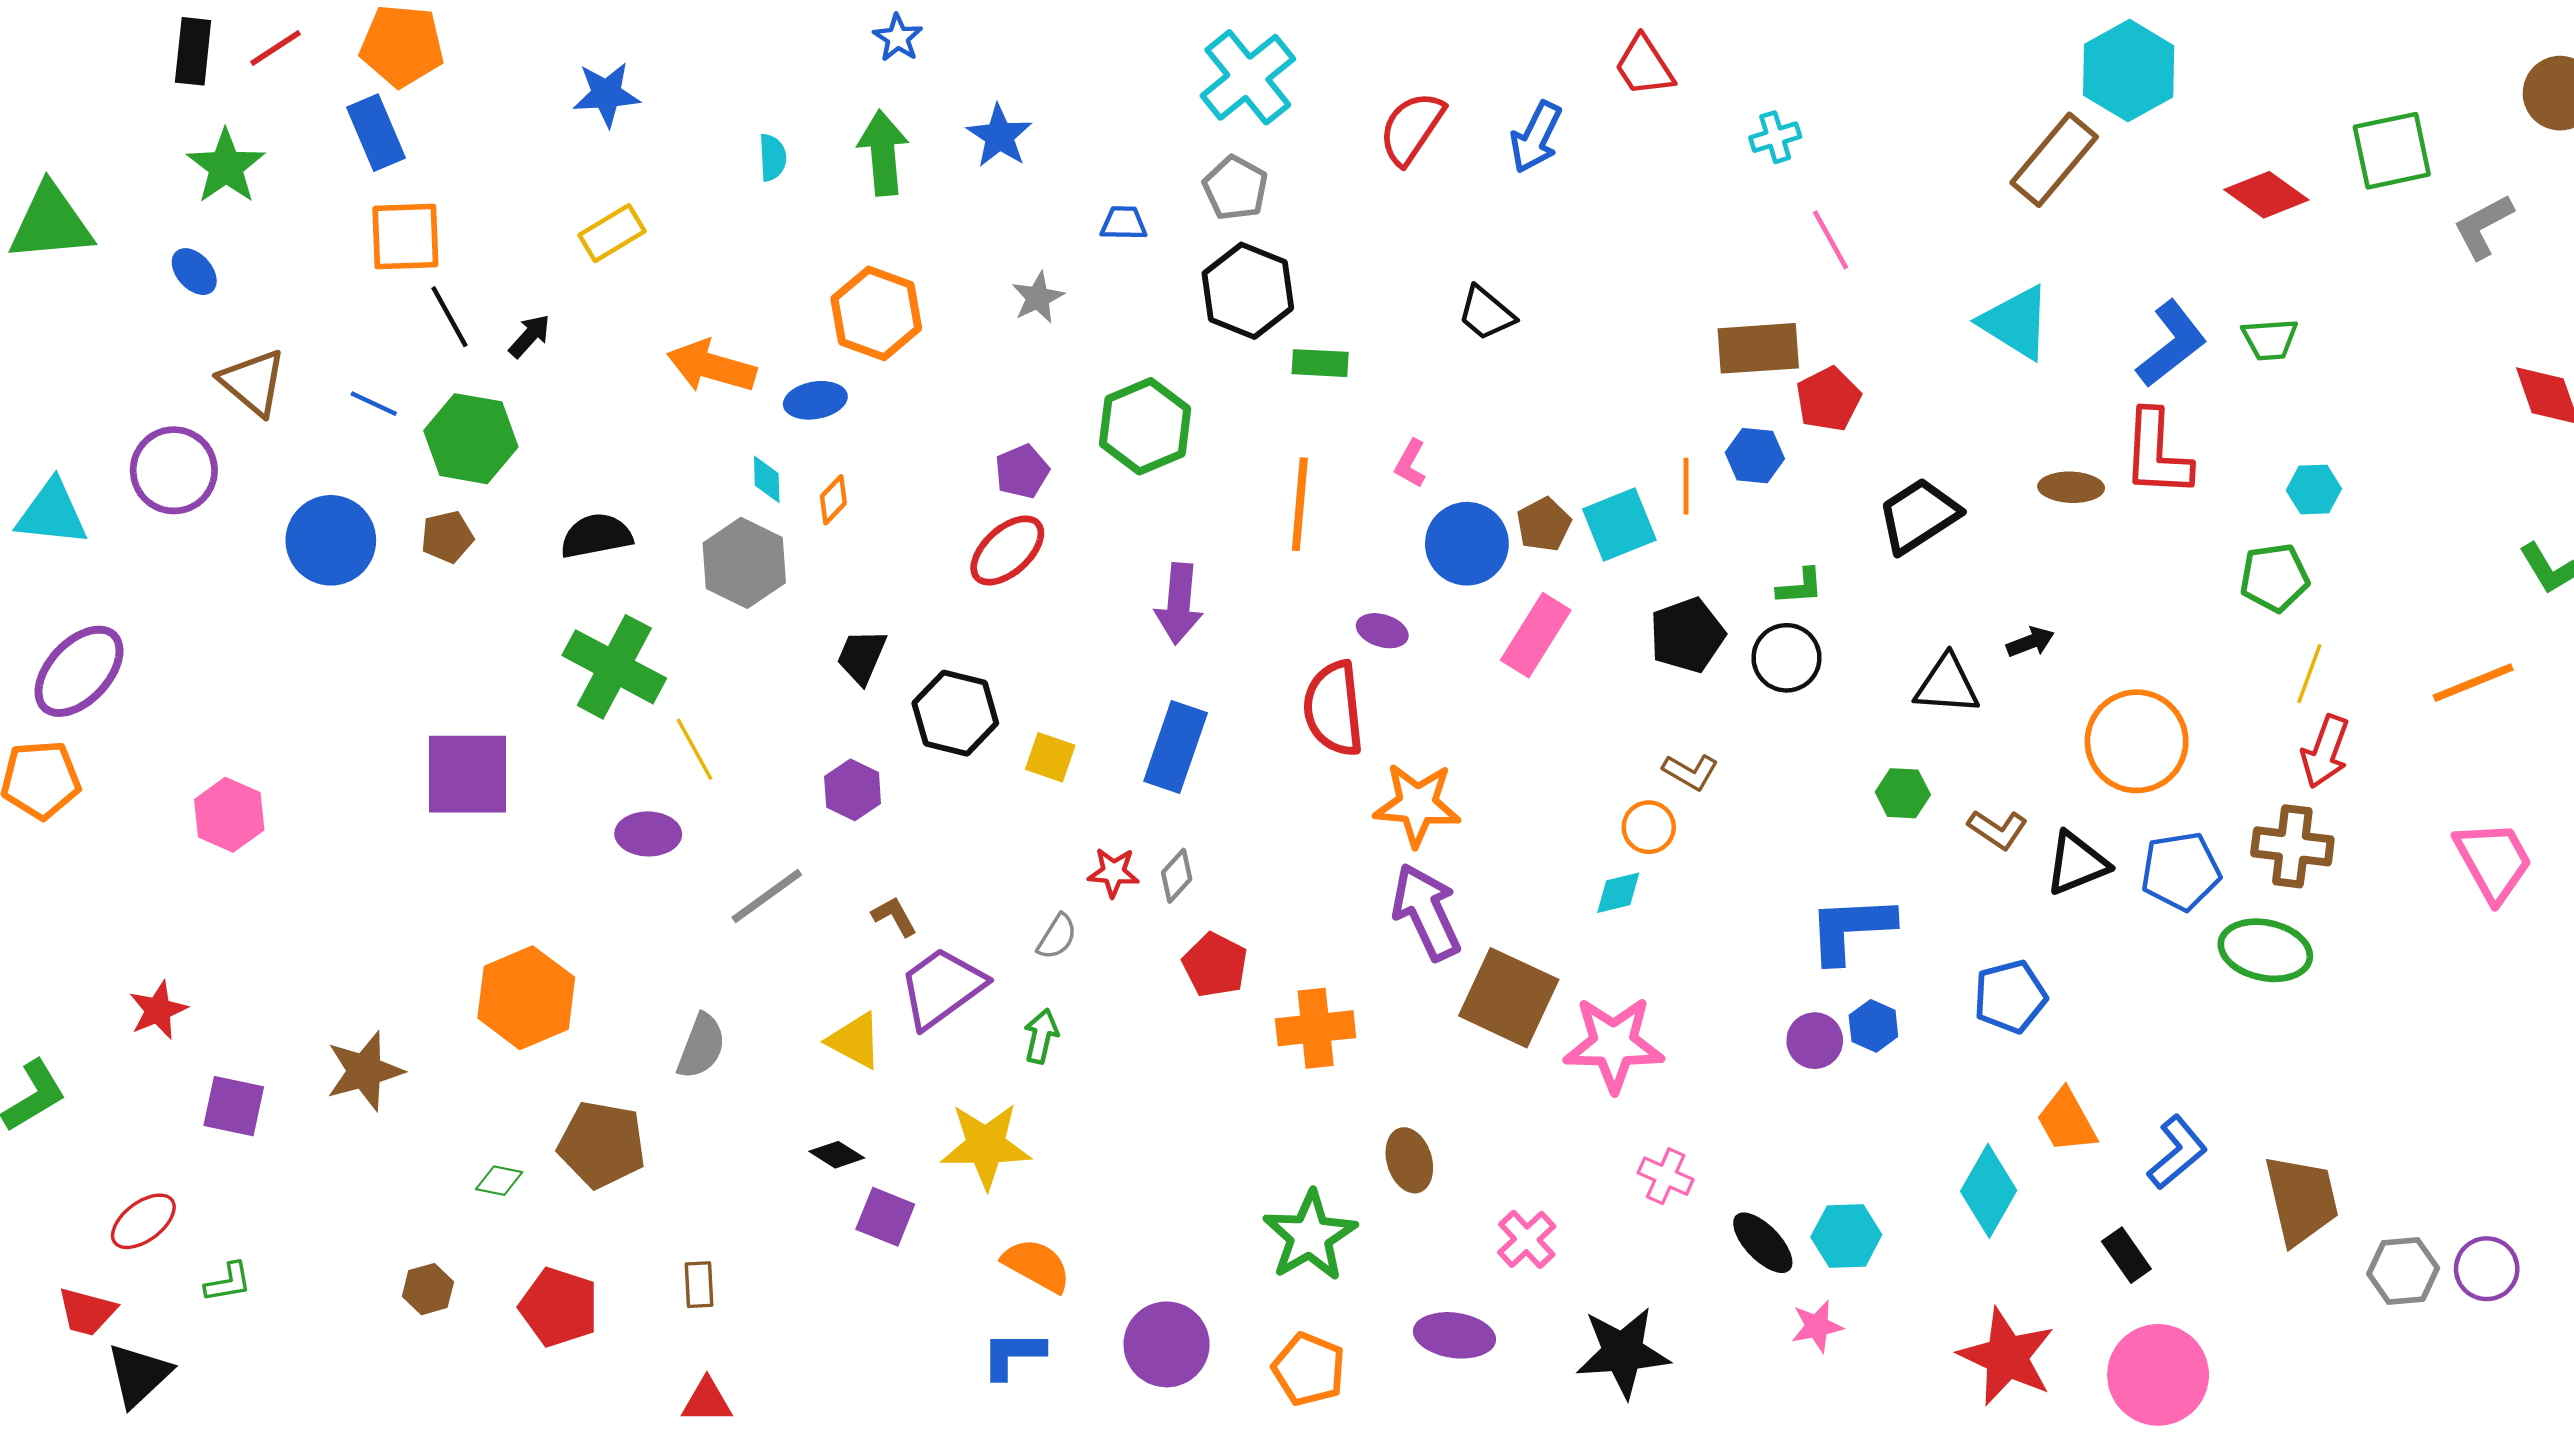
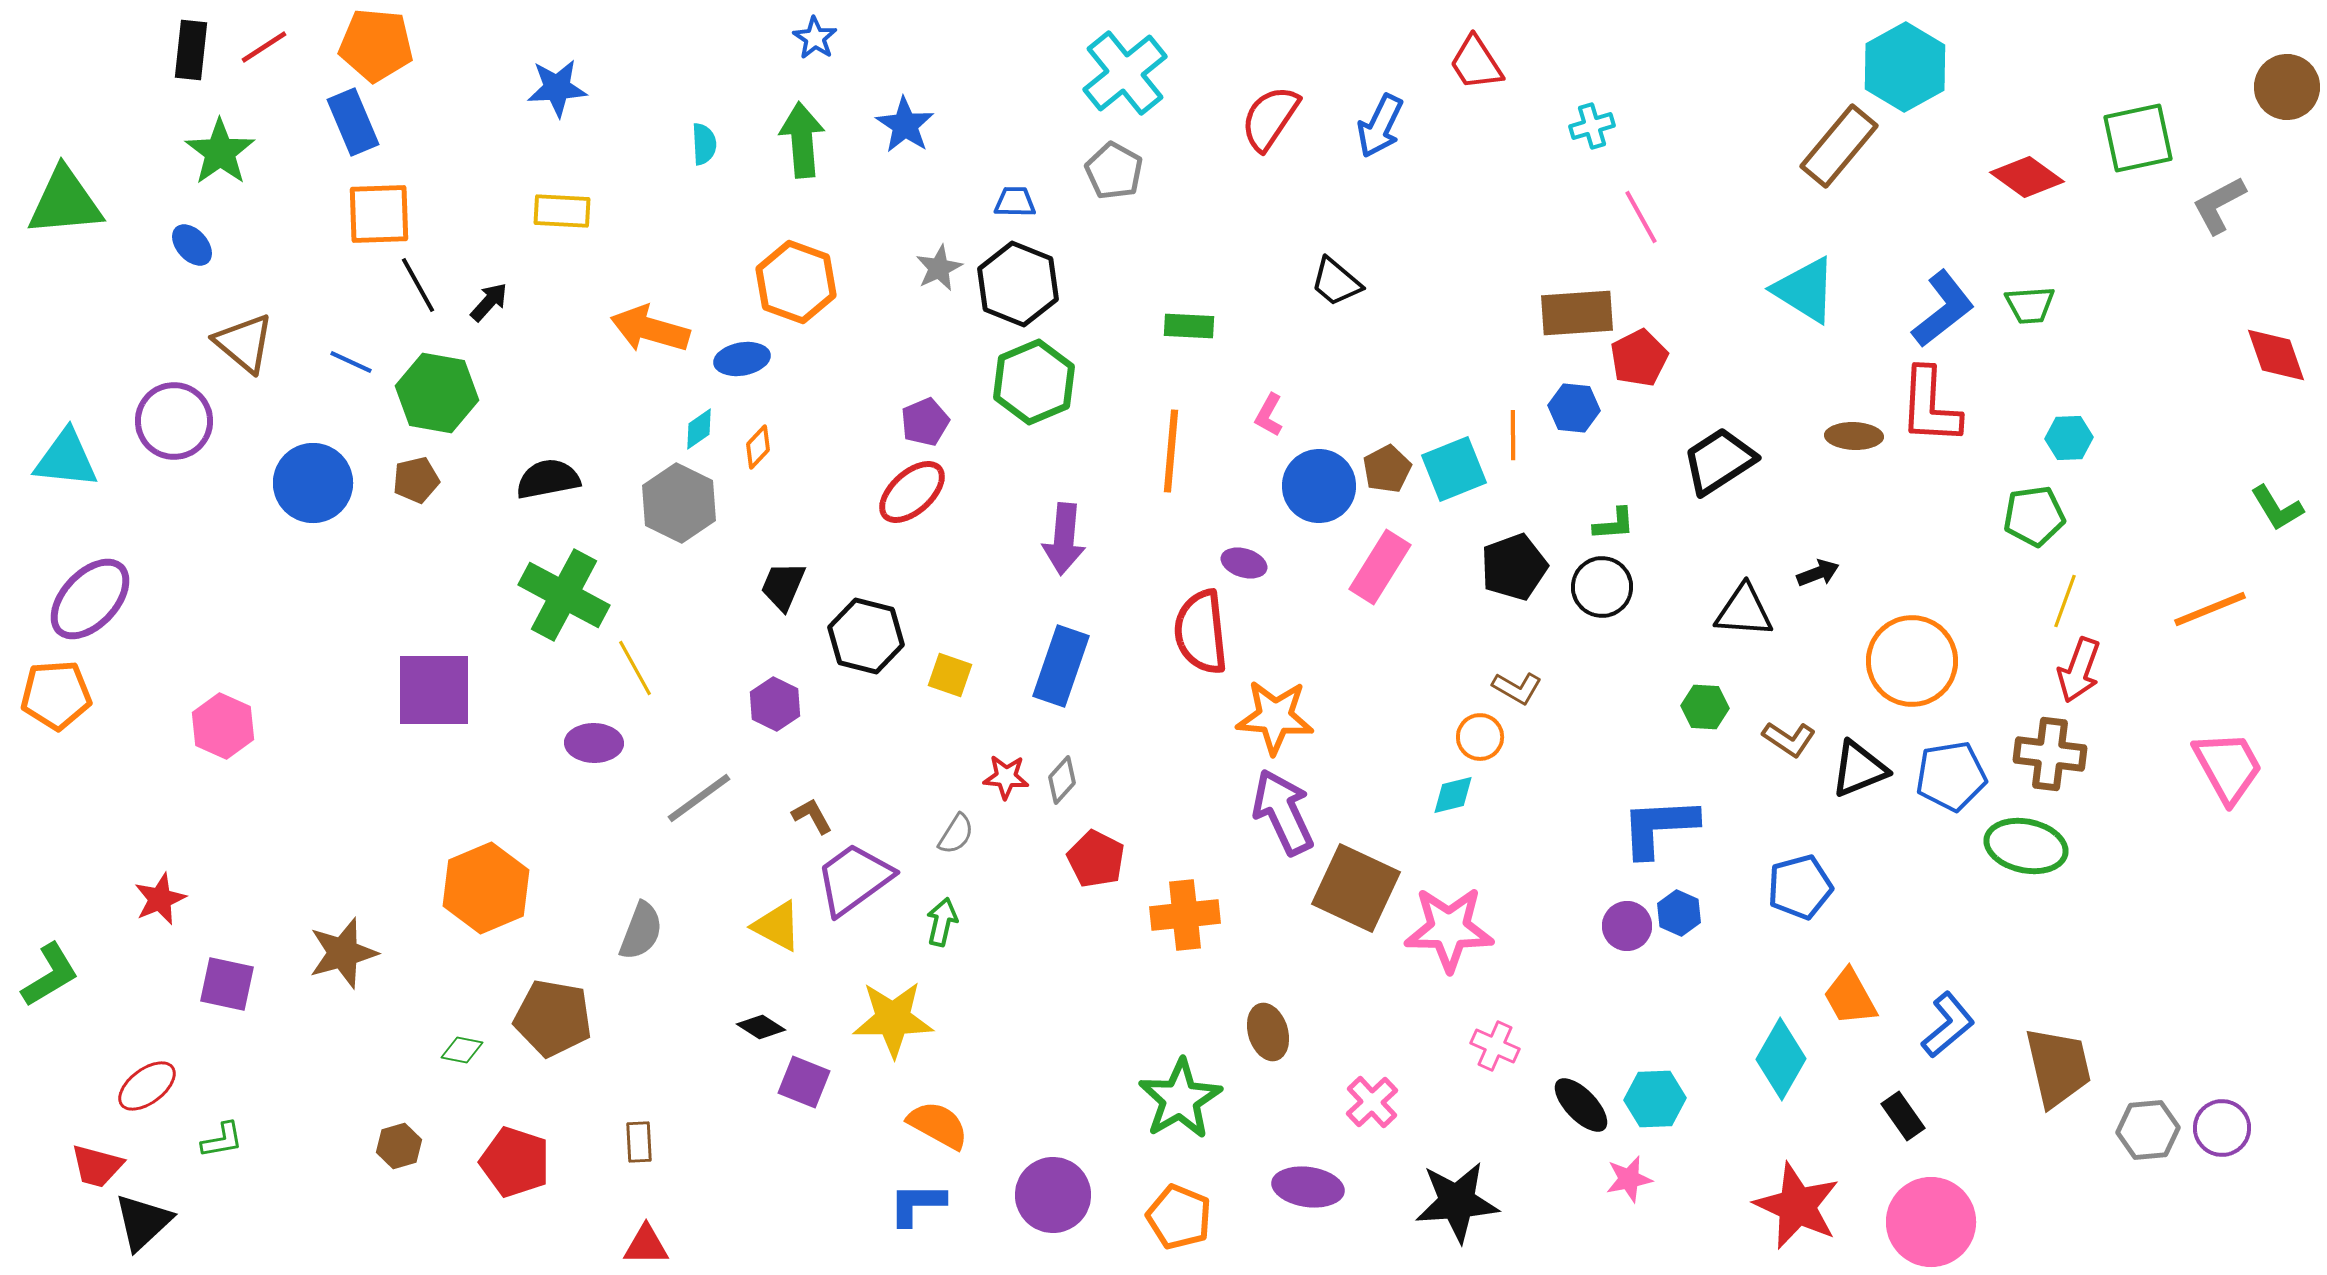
yellow rectangle: (612, 233) -> (562, 211), turned 34
black hexagon: (1248, 291) -> (1018, 284), moved
cyan diamond: (767, 479) -> (699, 429), turned 57

